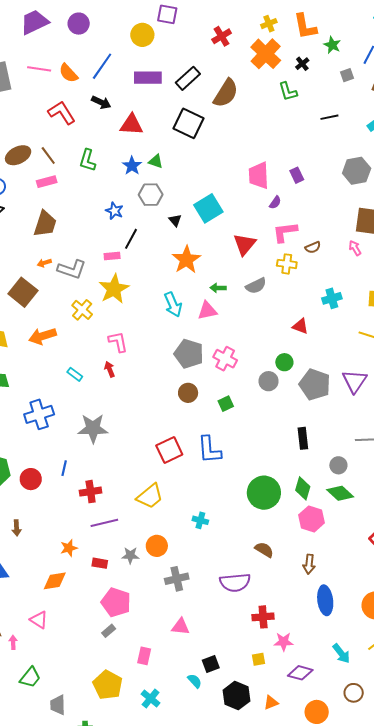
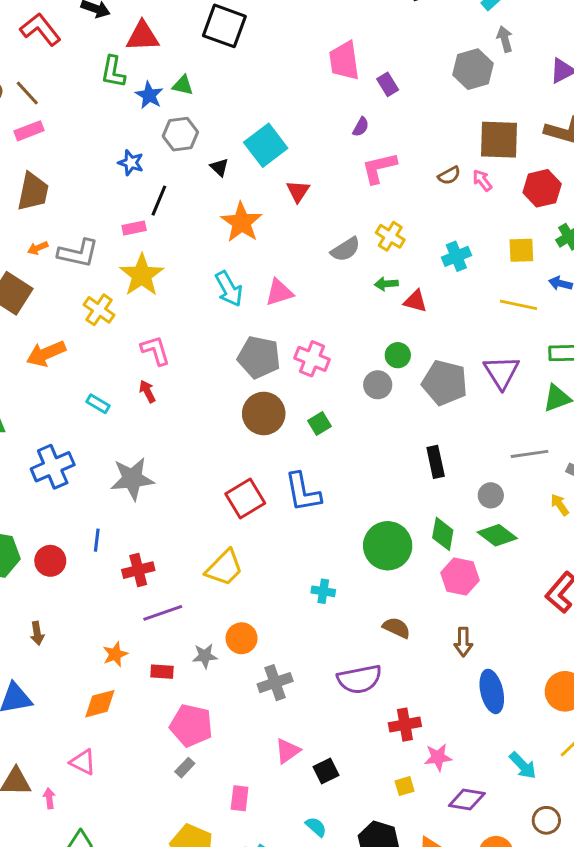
green L-shape: (87, 160) -> (113, 72), moved
pink trapezoid: (259, 175) -> (344, 61), moved
red triangle: (245, 244) -> (298, 191), moved, size x0.7
brown semicircle: (313, 247) -> (449, 175), moved
yellow cross: (287, 264) -> (390, 236), moved, turned 30
green arrow: (218, 288) -> (386, 284), moved
brown circle: (188, 393) -> (264, 414), size x1.5
cyan cross: (200, 520) -> (323, 591), moved
pink triangle: (180, 627) -> (288, 751), turned -36
black square: (211, 664) -> (326, 771), moved

